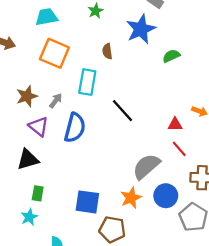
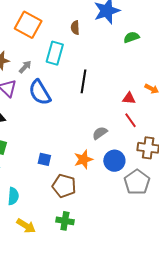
black line: (123, 111) -> (84, 81), turned 45
blue semicircle: (75, 128) -> (40, 92), turned 128
gray semicircle: (146, 166) -> (100, 133), size x0.6
blue square: (87, 202) -> (44, 159), size x0.6

